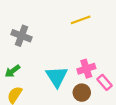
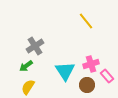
yellow line: (81, 20) -> (86, 21), turned 72
gray cross: (21, 36) -> (35, 46), moved, turned 36

